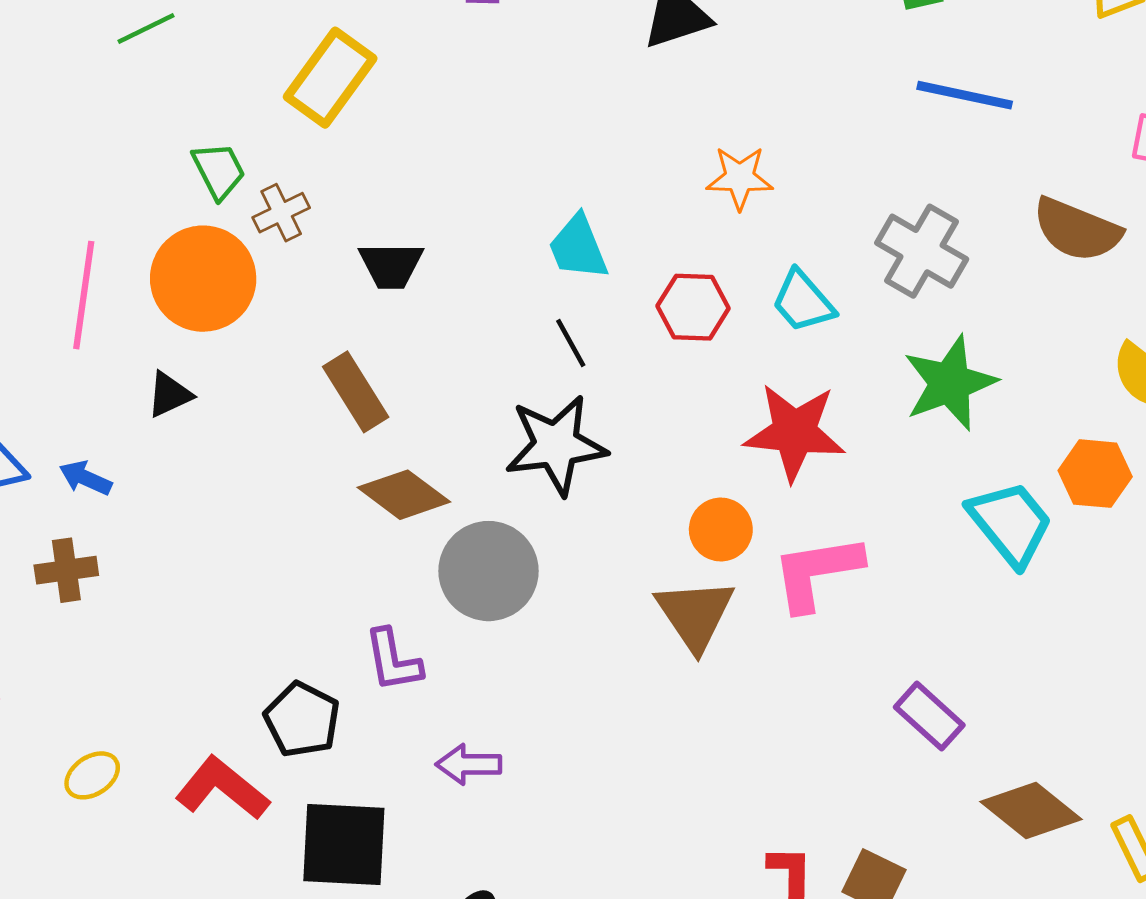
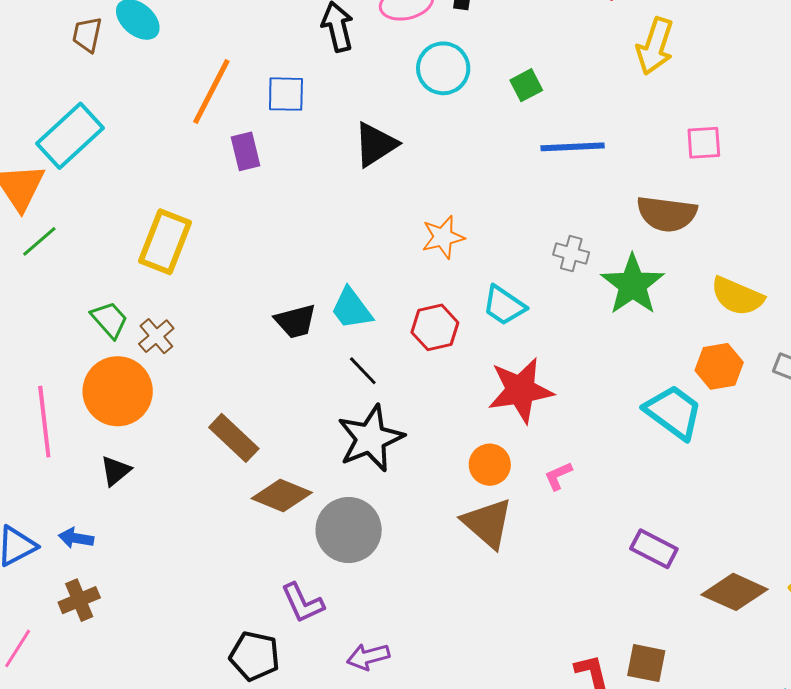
gray cross: (922, 251) -> (571, 254), size x0.6
black trapezoid: (391, 265) -> (296, 321), moved
green star: (950, 383) -> (633, 285), moved
pink L-shape: (817, 572) -> (558, 476), size x0.5

